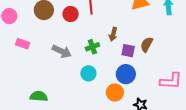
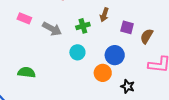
pink rectangle: (23, 44) -> (24, 18), moved
brown semicircle: (147, 44) -> (147, 36), moved
purple square: (128, 51) -> (127, 27), moved

